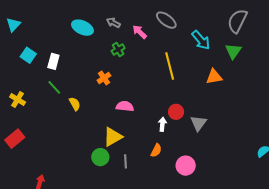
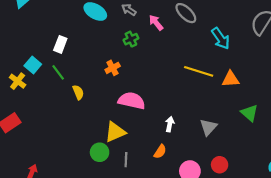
green triangle: (233, 51) -> (249, 113), moved, turned -30
cyan square: (28, 55) -> (33, 65), moved
yellow line: (170, 66) -> (199, 71), moved, turned -64
pink semicircle: (125, 106) -> (132, 101), size x1.4
red circle: (176, 112) -> (220, 165), moved

